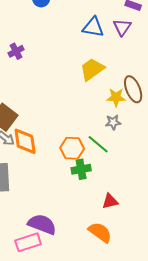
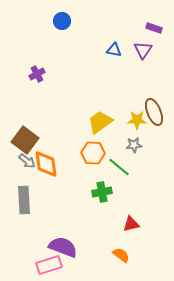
blue triangle: (93, 27) -> (114, 50), size x0.7
yellow trapezoid: (92, 69) -> (100, 122), moved
orange hexagon: (72, 148) -> (93, 153), moved
orange semicircle: (100, 232) -> (121, 255), size x0.7

